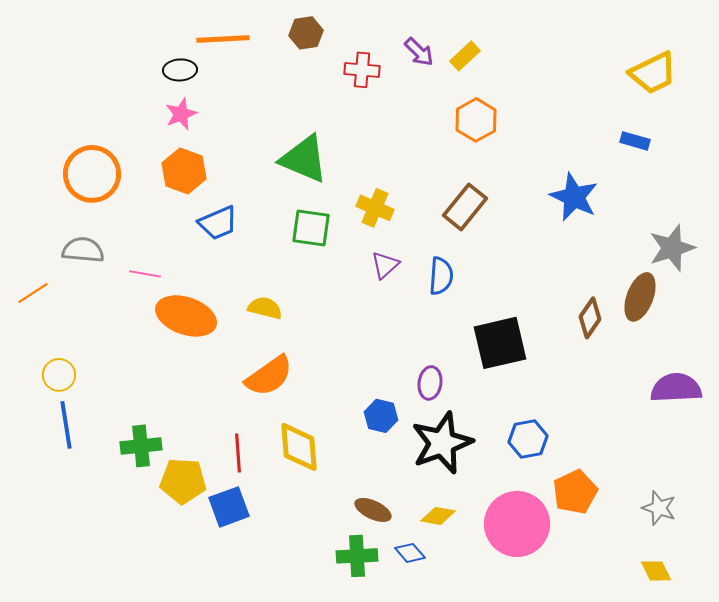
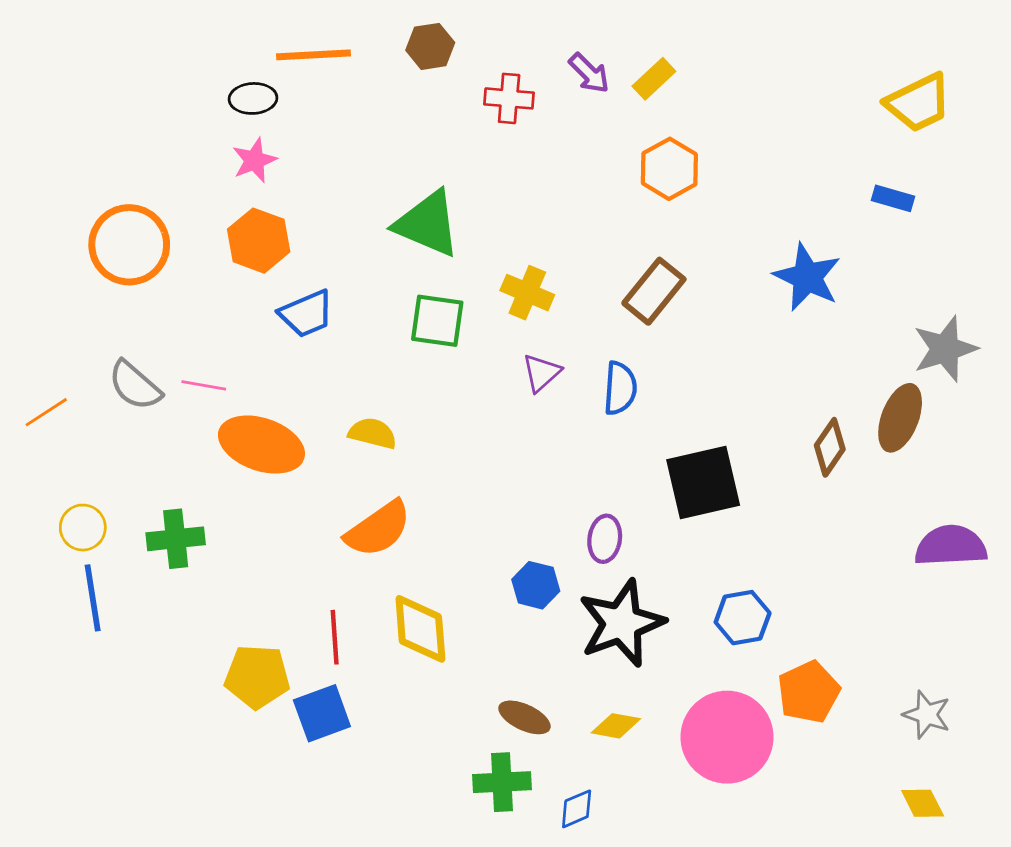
gray semicircle: (83, 250) -> (135, 385), moved, turned -144
green cross: (141, 446) -> (176, 539), moved
blue diamond: (410, 553) -> (577, 809), moved, turned -72

